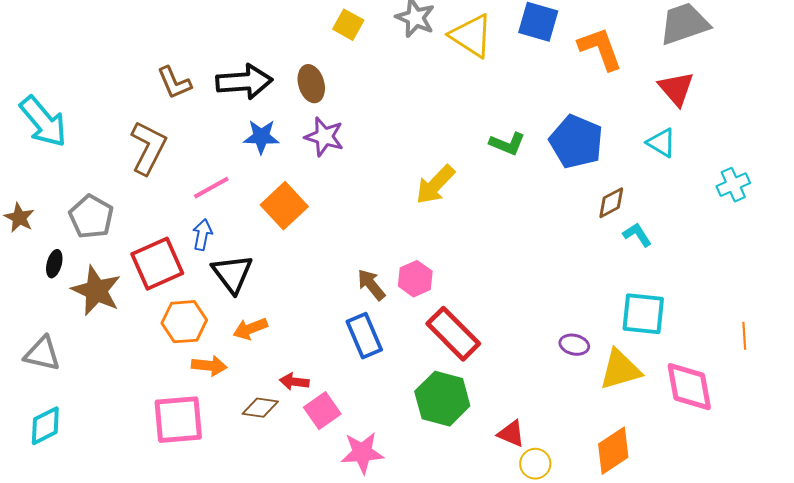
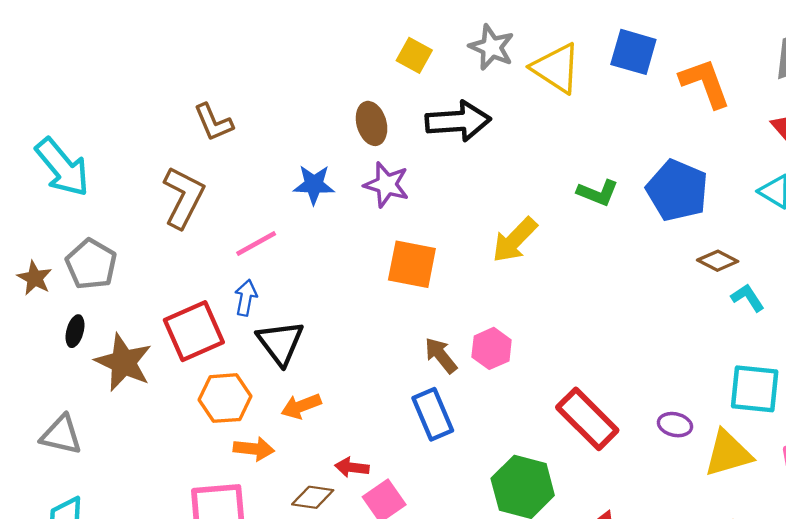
black arrow: (244, 82) -> (458, 121), moved
brown diamond: (611, 203) -> (718, 261), turned 56
orange square: (284, 206) -> (412, 264), moved, turned -36
gray pentagon: (91, 217) -> (91, 264), moved
red rectangle: (453, 334) -> (587, 419), moved

